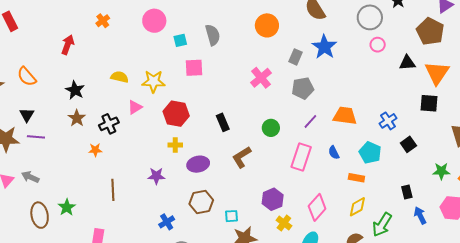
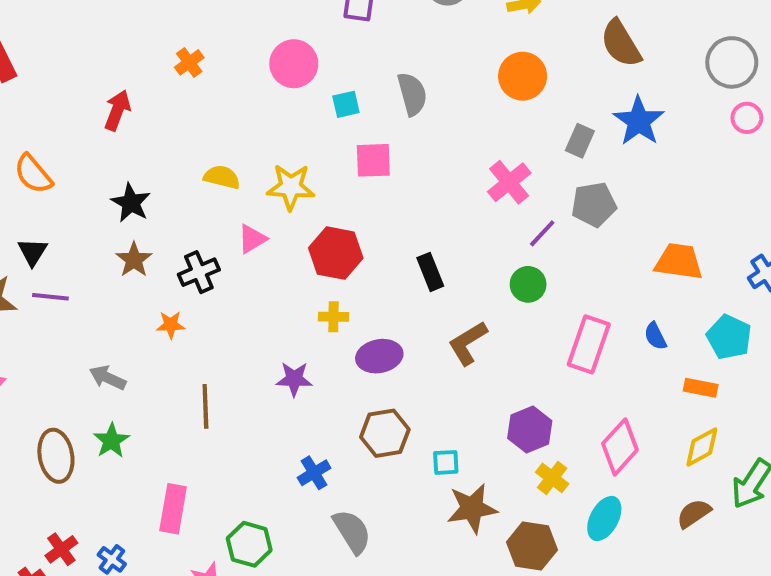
purple line: (310, 121) -> (542, 233), moved
gray arrow: (30, 177) -> (108, 378), moved

